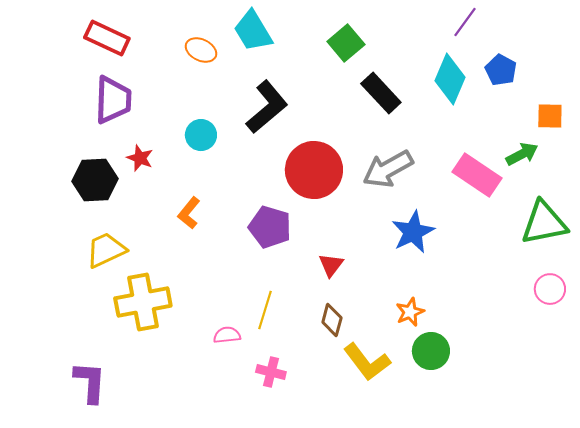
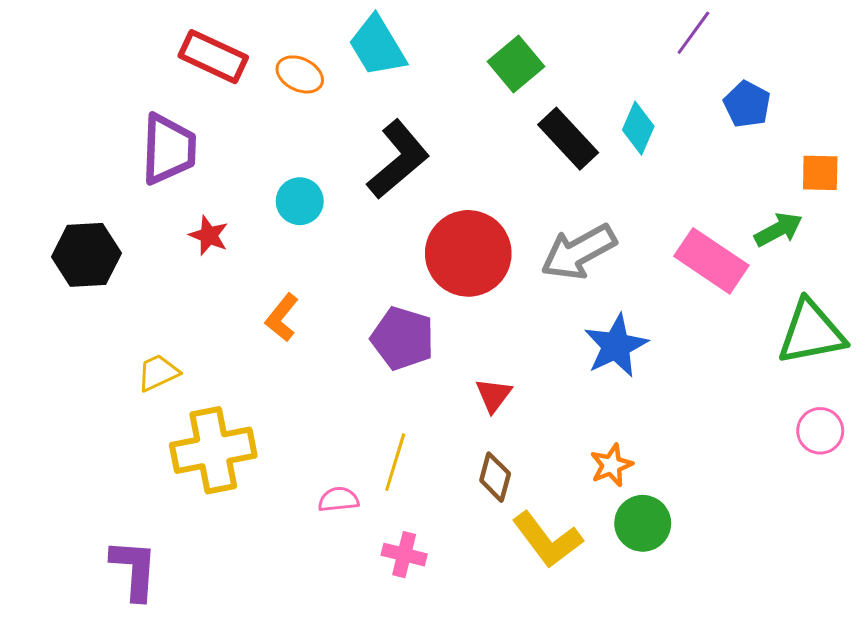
red rectangle: (107, 38) -> (213, 57), moved
cyan diamond: (450, 79) -> (638, 128), moved, size x0.7
black hexagon: (95, 180) -> (86, 255), moved
yellow trapezoid: (106, 250) -> (158, 373), size x0.7

